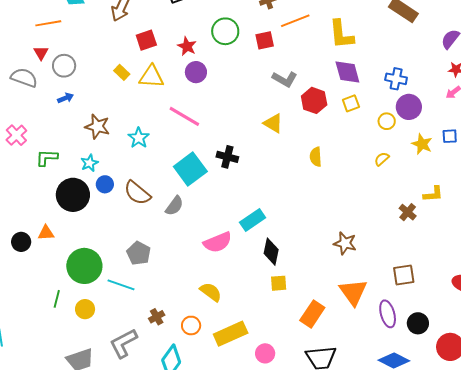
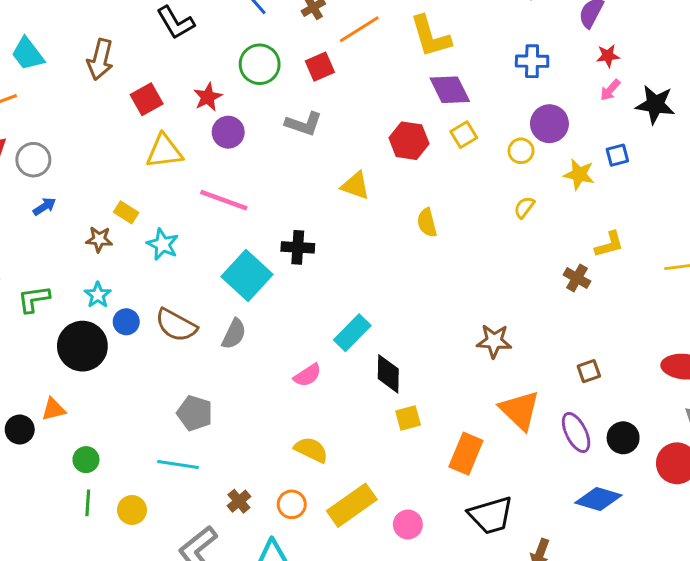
red star: (187, 46) -> (208, 97), turned 30
yellow rectangle: (122, 72) -> (126, 212), moved
gray L-shape: (285, 79) -> (304, 124), moved
blue cross: (396, 79) -> (532, 61), moved
brown star: (97, 127) -> (99, 239), size x0.7
pink semicircle: (218, 242) -> (307, 375), size x0.7
green circle: (84, 266) -> (86, 460), moved, size x0.5
brown square: (404, 275) -> (589, 371), size x0.7

